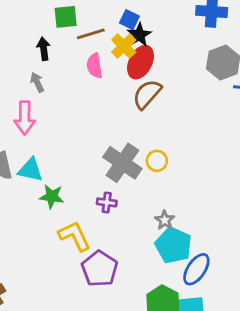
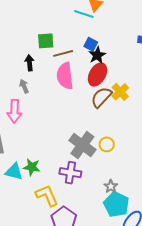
yellow cross: (124, 46) -> (120, 92), moved
pink semicircle: (95, 66) -> (65, 76), size x1.5
cyan triangle: (30, 170) -> (14, 172), moved
purple cross: (107, 202) -> (70, 173), size x1.5

